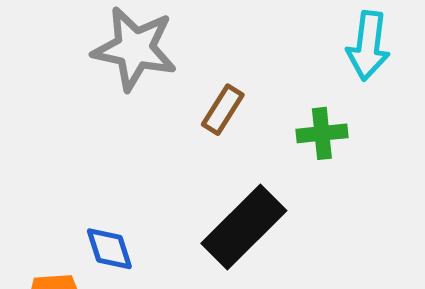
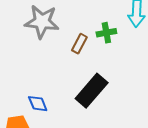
green cross: (322, 133) -> (106, 33), moved

